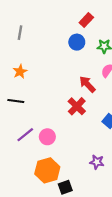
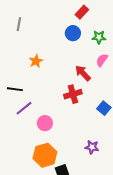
orange star: (20, 72) -> (36, 61), moved
red cross: (77, 106) -> (73, 94), turned 30
purple line: (25, 135) -> (24, 108), moved

